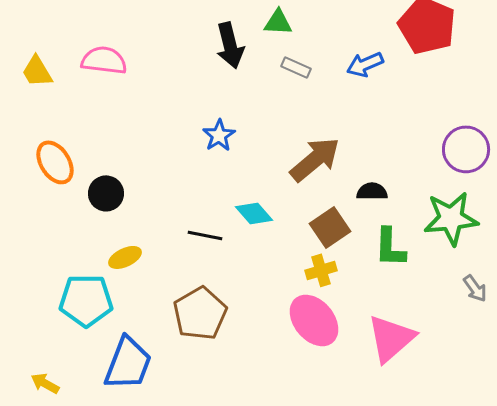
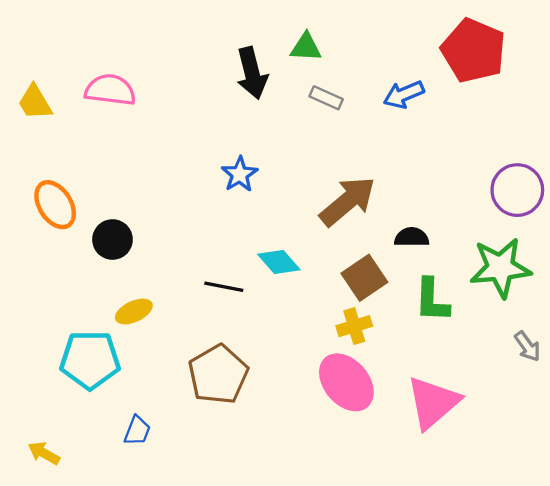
blue trapezoid: (128, 363) -> (137, 431), size x0.5

